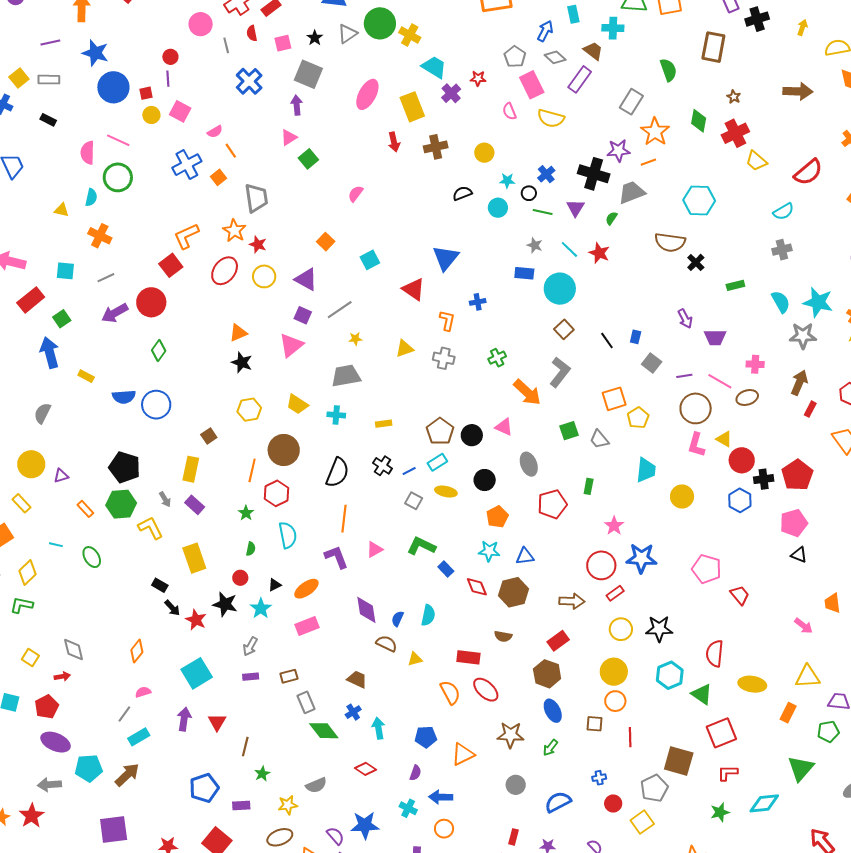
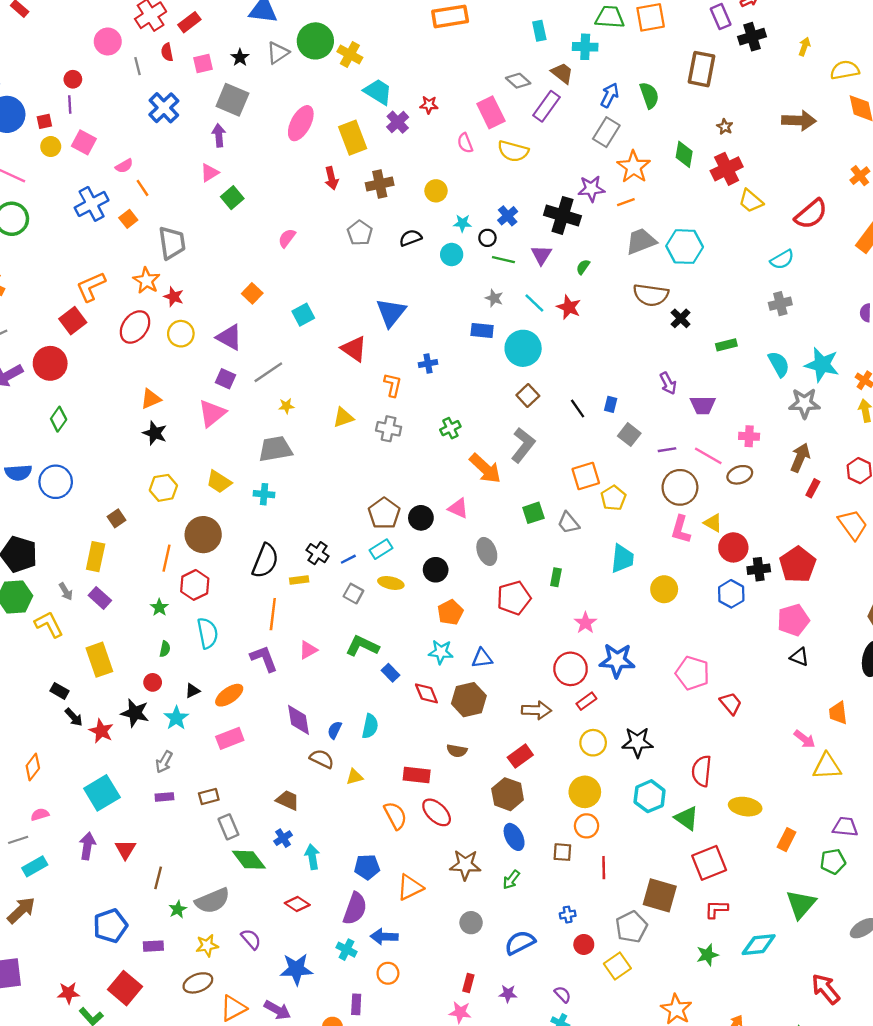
blue arrow: (545, 31) -> (610, 95), moved
gray pentagon: (515, 57) -> (360, 233), moved
gray trapezoid: (632, 192) -> (641, 241), moved
yellow rectangle: (384, 424) -> (299, 580), moved
yellow triangle: (808, 677) -> (827, 766), moved
gray line: (124, 714) -> (18, 840), turned 36
purple semicircle: (415, 773) -> (355, 909), size x1.8
gray semicircle: (316, 785) -> (212, 901), moved, size x1.4
purple semicircle: (335, 836) -> (251, 939), moved

